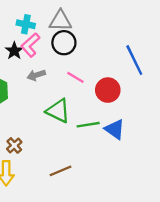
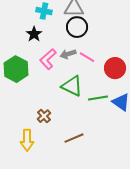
pink L-shape: (30, 45) -> (48, 59), moved
gray arrow: (36, 75) -> (68, 54), moved
brown cross: (14, 145) -> (44, 116), moved

